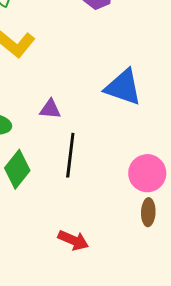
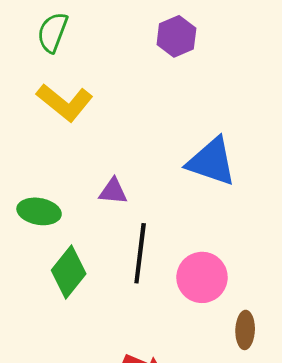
pink circle: (147, 173) -> (202, 277), moved

